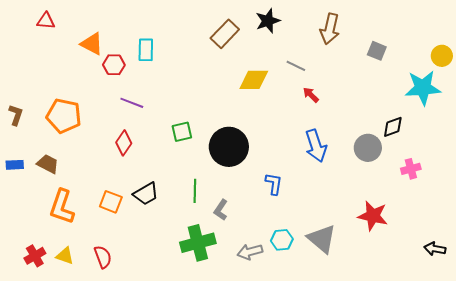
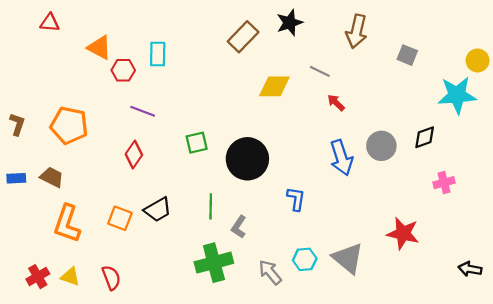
gray circle: (368, 148) -> (381, 146), moved
gray arrow: (250, 252) -> (270, 272), turned 65

